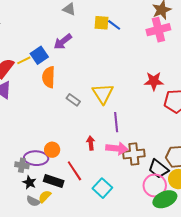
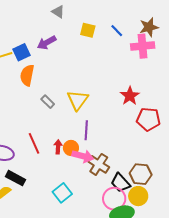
blue line: (114, 25) -> (117, 31), moved
red star: (154, 81) -> (130, 96), turned 30
orange circle: (52, 150) -> (71, 148), moved
brown cross: (134, 154) -> (99, 164), turned 30
red line: (74, 171) -> (34, 143), moved

